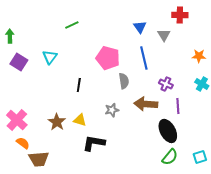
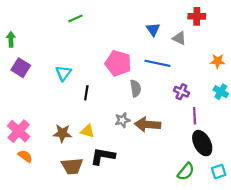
green line: (72, 25) -> (75, 18), moved
gray triangle: (164, 35) -> (179, 38), turned -32
cyan triangle: (50, 57) -> (63, 73), moved
blue line: (144, 58) -> (157, 63), turned -65
brown arrow: (146, 104) -> (148, 125), moved
brown star: (57, 122) -> (62, 133), turned -30
black ellipse: (168, 131) -> (202, 143), moved
brown trapezoid: (39, 159) -> (72, 166), moved

